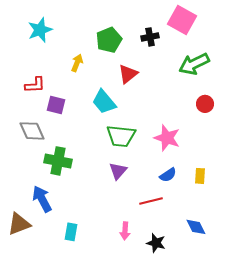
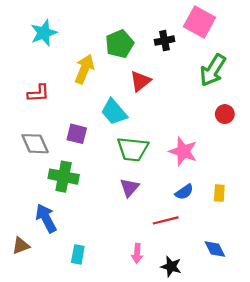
yellow arrow: (77, 63) -> (84, 69), size x1.5
green arrow: (194, 64) -> (213, 70), turned -32
purple square: (56, 105) -> (77, 134), moved
brown triangle: (19, 224) -> (21, 246), size x0.7

